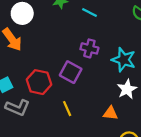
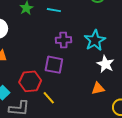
cyan star: (124, 60) -> (95, 40), turned -30
yellow line: (67, 109) -> (49, 98), moved

